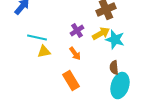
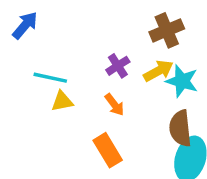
brown semicircle: (114, 68) -> (180, 128), size x1.5

